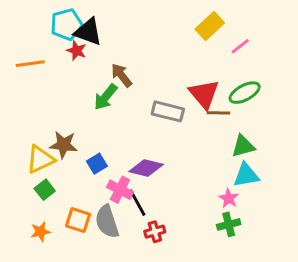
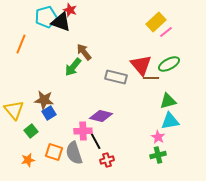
yellow rectangle: (210, 26) -> (156, 22), moved
red star: (77, 51) -> (70, 10), moved
orange line: (30, 64) -> (21, 44), turned -60
yellow triangle: (40, 159) -> (14, 110), moved, turned -45
blue square: (97, 164) -> (49, 113), moved
pink cross: (120, 190) -> (83, 131), turned -30

